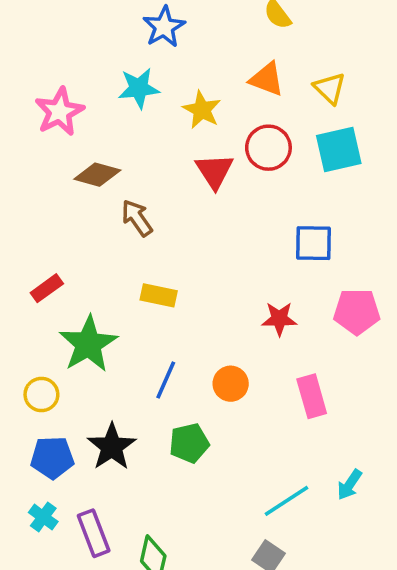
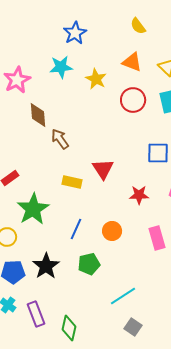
red triangle: (214, 171) -> (103, 169), moved
brown diamond: (97, 175) -> (38, 115), turned 70
cyan line: (286, 501) -> (123, 296), moved

